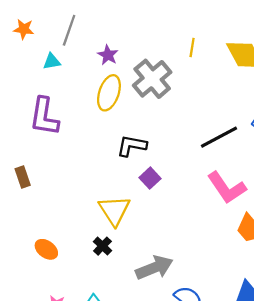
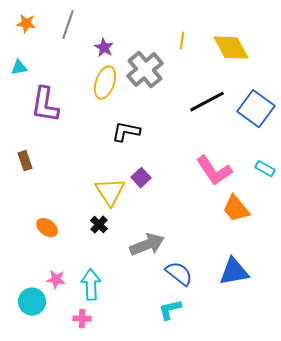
cyan triangle: (52, 62) -> (19, 68), moved
black line: (219, 137) -> (207, 102), moved
purple square: (150, 178) -> (141, 178), moved

